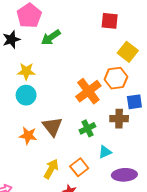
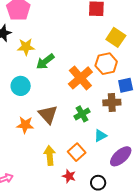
green arrow: (51, 37) -> (45, 62), moved
yellow star: (26, 71) -> (26, 47), moved
yellow arrow: (51, 169) -> (50, 155), turned -30
purple ellipse: (124, 175) -> (121, 156), turned -35

